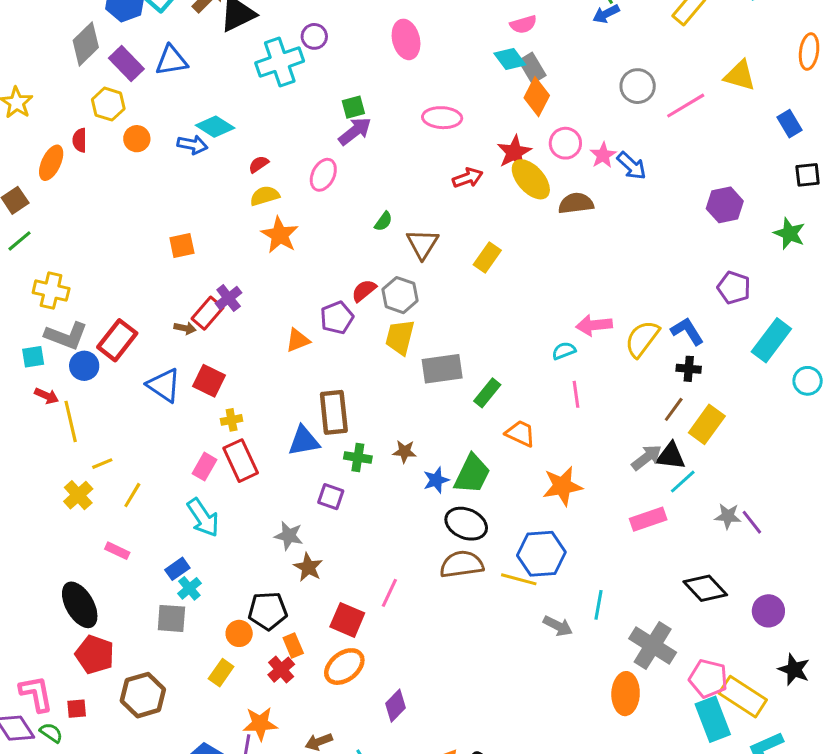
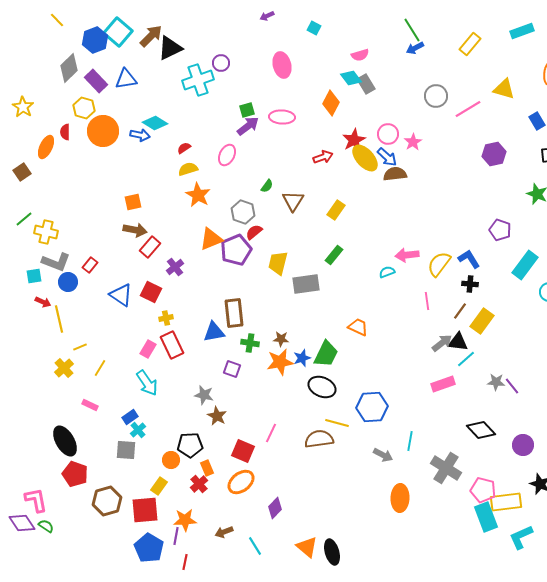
orange diamond: (537, 97) -> (331, 103), moved
pink ellipse: (442, 118) -> (282, 117), moved
orange circle: (137, 139) -> (103, 131), size x1.8
blue arrow: (632, 166) -> (387, 157), moved
purple hexagon: (725, 205) -> (494, 154), moved
green line: (20, 241) -> (24, 219), moved
gray hexagon: (400, 295) -> (243, 212), moved
purple cross: (229, 298) -> (175, 267), moved
purple pentagon: (337, 318) -> (236, 250), size x1.4
brown arrow: (185, 328) -> (135, 230), moved, size x1.6
red rectangle: (117, 340) -> (90, 265), size x0.6
orange triangle: (298, 340) -> (211, 239), moved, size x1.4
green rectangle: (487, 393) -> (334, 255), moved
pink line: (576, 394) -> (427, 301), moved
orange star: (562, 486) -> (280, 362), moved
brown semicircle: (462, 564) -> (319, 439), moved
yellow line: (519, 579) -> (337, 423), moved
orange ellipse: (626, 694) -> (400, 498), moved
yellow rectangle: (743, 697) -> (506, 502), turned -40
red square: (77, 709) -> (145, 510), moved, size x2.0

